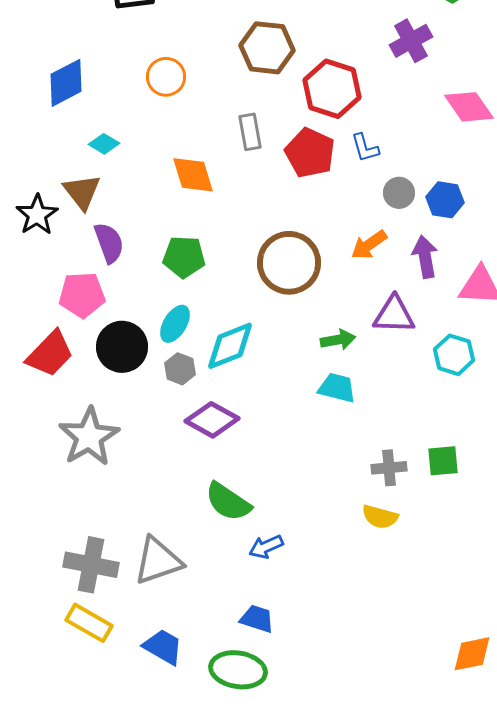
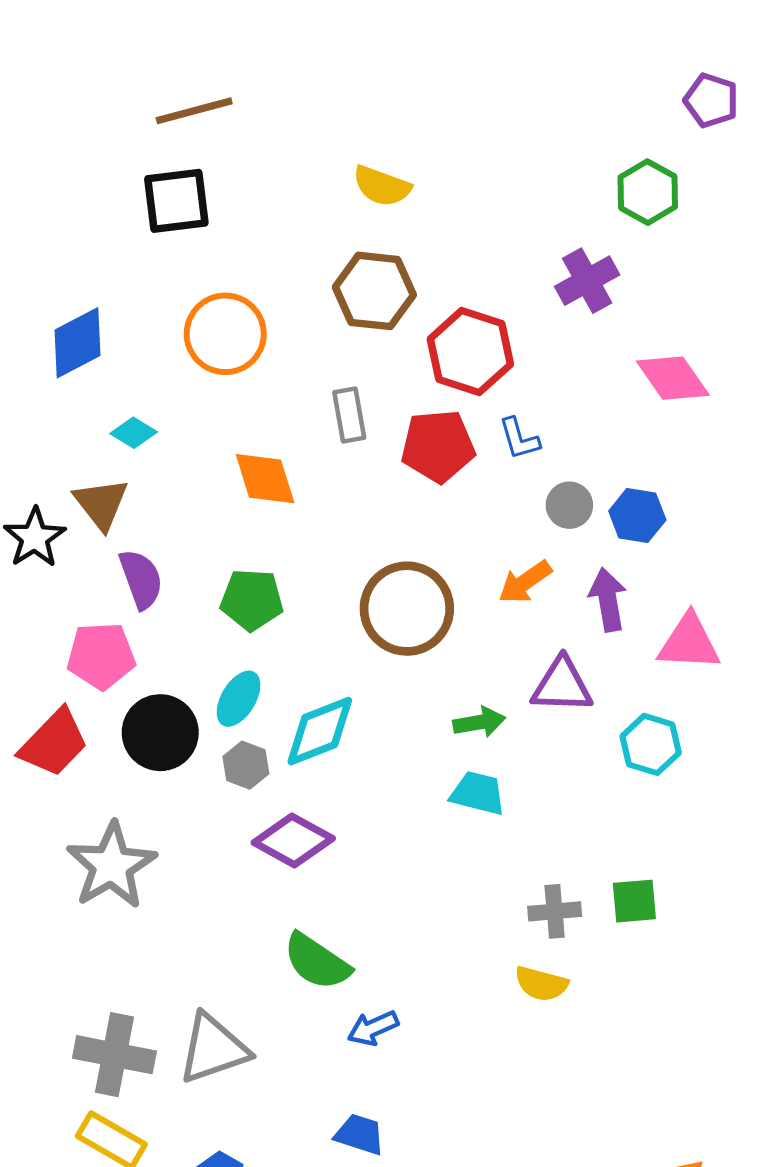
orange circle: (166, 77) -> (225, 334), size x1.4
red pentagon: (310, 153) -> (438, 446), turned -30

